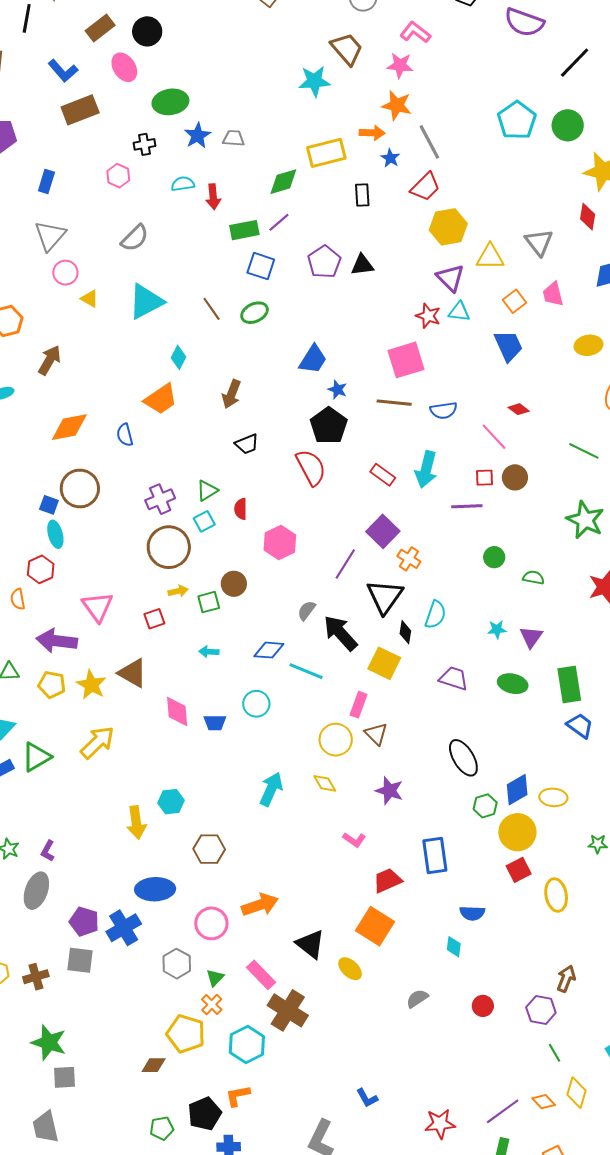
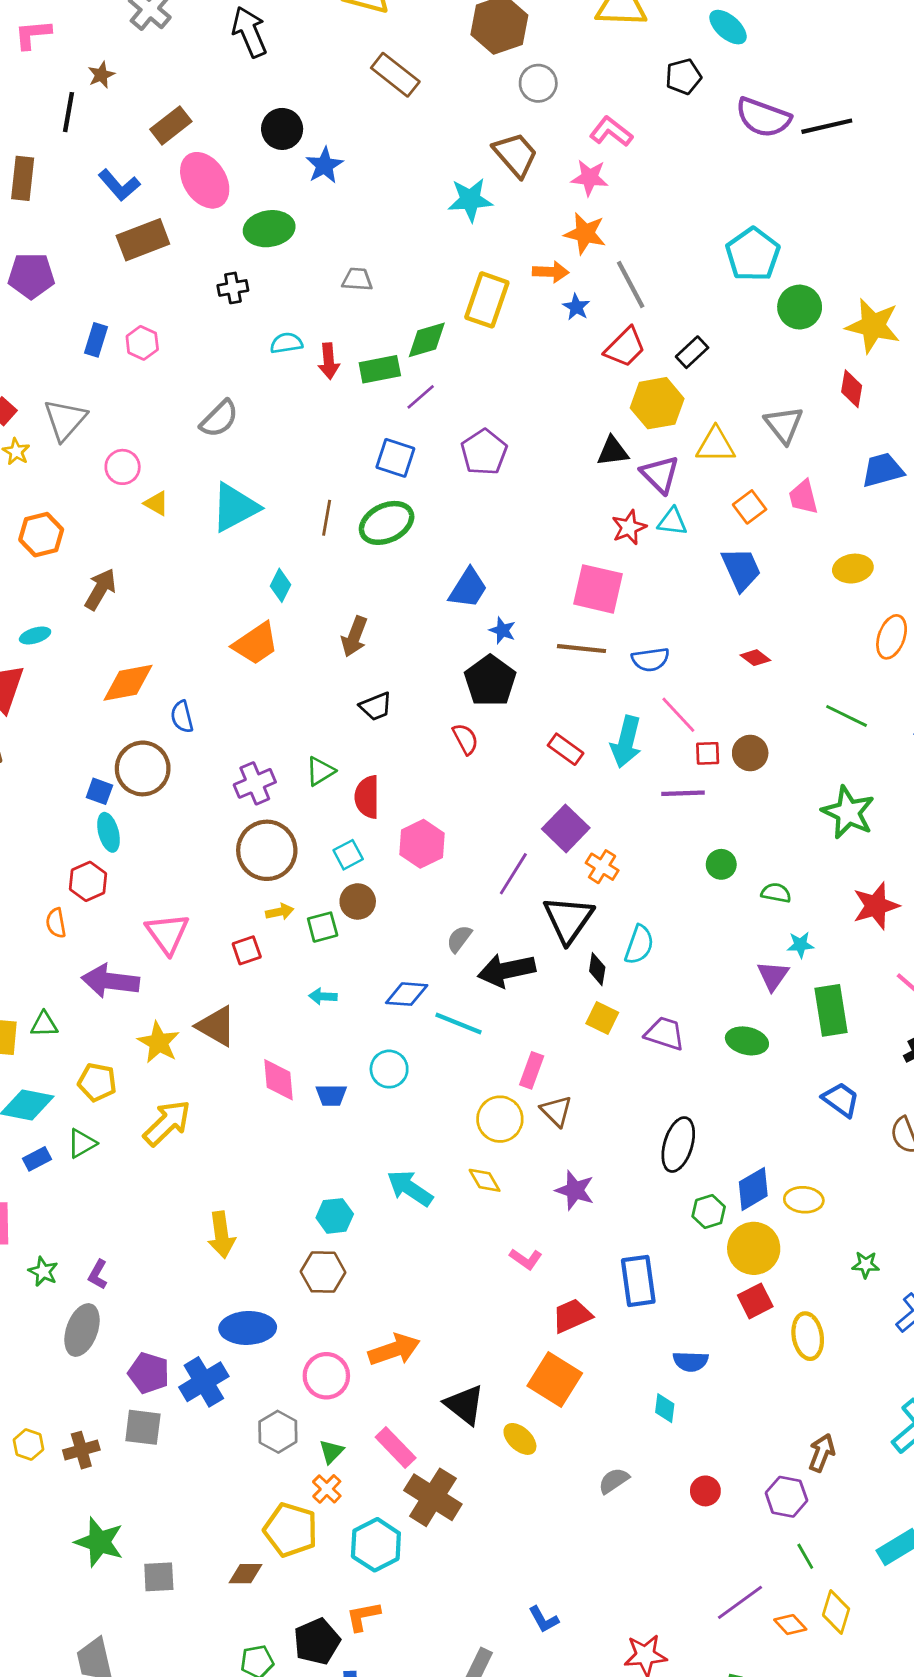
black circle: (147, 31) -> (282, 129), moved
black line: (575, 63) -> (827, 126), moved, turned 33
pink ellipse: (124, 67) -> (205, 180), size x1.4
green circle: (568, 125) -> (800, 307), moved
blue star: (198, 136) -> (324, 165), moved
yellow rectangle: (326, 153) -> (487, 300), turned -57
pink hexagon: (118, 176) -> (142, 343), moved
black rectangle: (362, 195) -> (692, 352), moved, turned 50
green rectangle: (244, 230) -> (380, 369), moved
gray triangle: (50, 236) -> (65, 420), moved
black triangle: (362, 265) -> (613, 451), moved
brown line: (212, 309) -> (327, 518), turned 45
green ellipse: (254, 313) -> (387, 523), size x1.4
red star: (428, 316) -> (629, 527), turned 30
pink square: (406, 360) -> (598, 589), turned 30
blue semicircle: (125, 435) -> (182, 717), moved
pink line: (494, 437) -> (678, 715), moved
red semicircle: (311, 467) -> (465, 739), size x0.6
red semicircle: (241, 509) -> (367, 797), size x1.4
cyan square: (204, 521) -> (348, 855), moved
cyan star: (497, 629) -> (800, 945), moved
black arrow: (340, 633) -> (507, 970), turned -60
yellow square: (384, 663) -> (602, 1018), moved, size x0.7
green rectangle: (569, 684) -> (831, 1010), moved
yellow pentagon: (52, 685) -> (97, 1082), moved
green triangle: (36, 757) -> (82, 1143), size x0.7
black ellipse: (463, 758) -> (678, 1145), turned 48
cyan arrow: (271, 789) -> (410, 1188), turned -80
cyan hexagon: (171, 802) -> (335, 1216), moved
gray square: (65, 1077) -> (159, 1577), moved
purple line: (503, 1111) -> (740, 1602), moved

